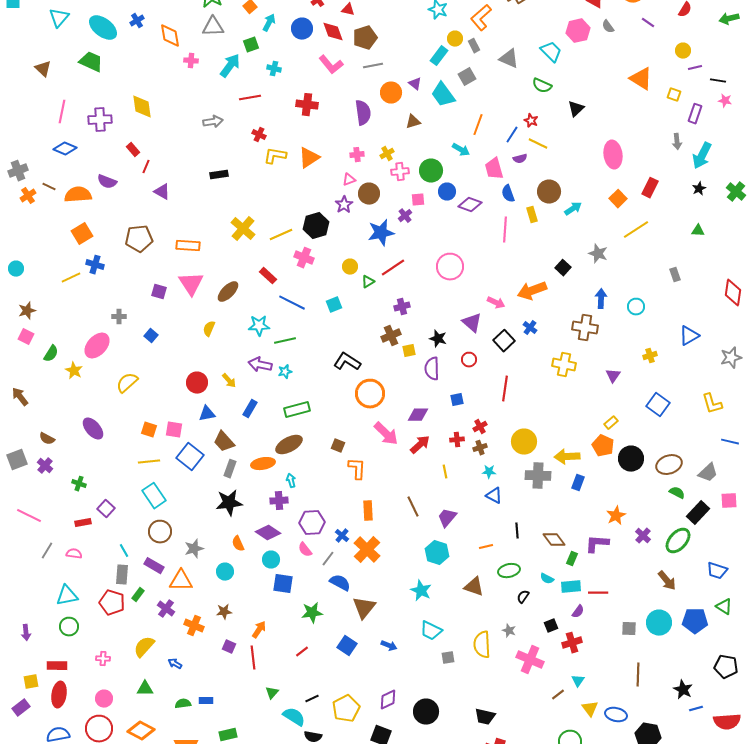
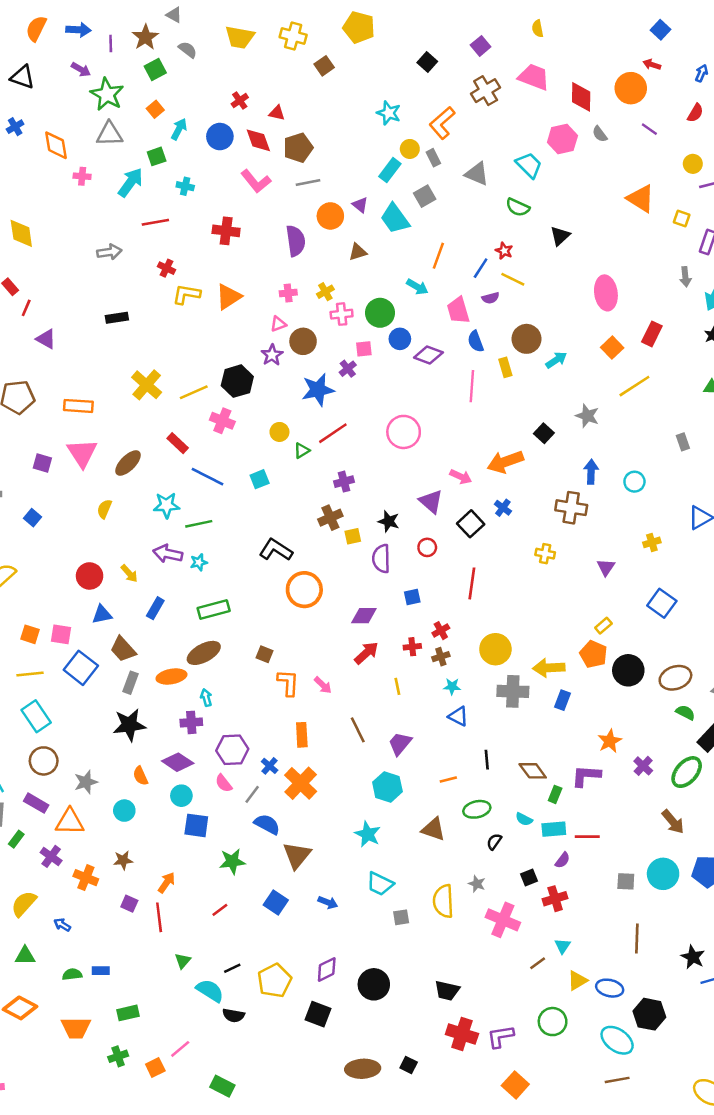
yellow cross: (564, 365) -> (545, 554), size x0.7
pink arrow: (386, 434) -> (323, 685), moved, size x0.6
yellow triangle: (590, 709) -> (577, 981), turned 36

